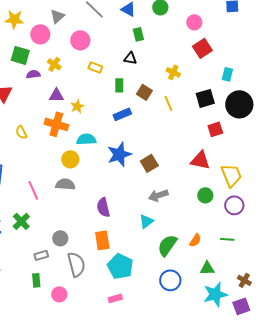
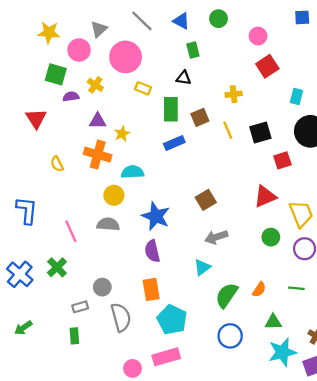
pink circle: (80, 40) -> (126, 57), size x1.4
yellow cross: (173, 72) -> (234, 94), turned -32
green rectangle: (119, 85) -> (171, 109), size x1.5
brown square: (144, 92) -> (200, 117), turned 35
black square: (205, 98) -> (260, 133), moved
blue star: (119, 154) -> (156, 216), moved, turned -30
red triangle: (200, 160) -> (265, 196), turned -35
pink circle: (59, 294) -> (132, 368), moved
pink rectangle: (115, 298) -> (166, 357), size x1.6

